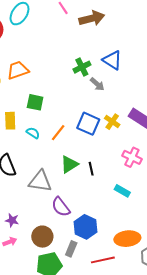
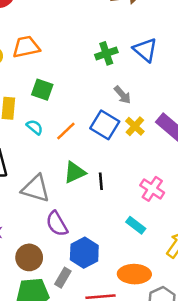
gray arrow: (97, 84) -> (122, 95), moved
pink cross: (132, 157) -> (152, 189), moved
cyan rectangle: (122, 191) -> (136, 225), moved

